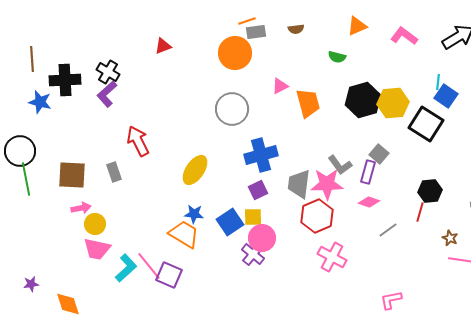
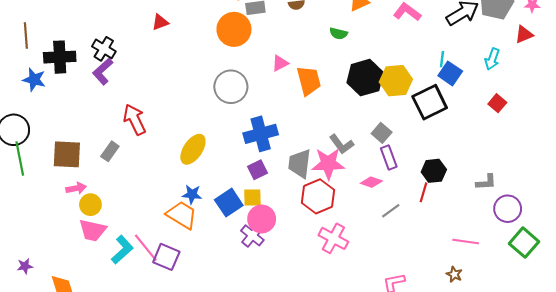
black square: (426, 124) -> (430, 102), turned 32
gray rectangle: (114, 172) -> (110, 151), turned 54
purple rectangle: (368, 172) -> (389, 157), moved, turned -35
brown star: (450, 238) -> (454, 274), moved

